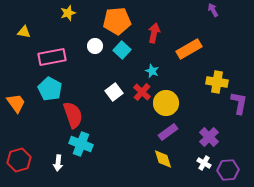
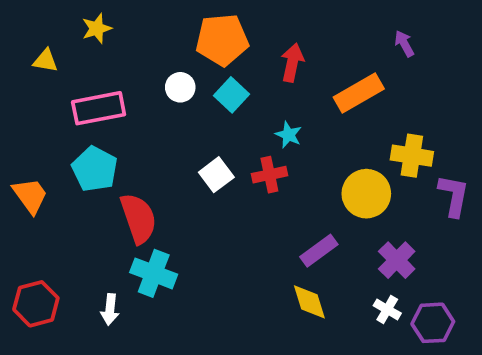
purple arrow: (213, 10) -> (404, 44), moved
yellow star: (68, 13) -> (97, 28), moved
red cross: (142, 92) -> (269, 175), turned 36
yellow circle: (166, 103) -> (366, 194), moved

